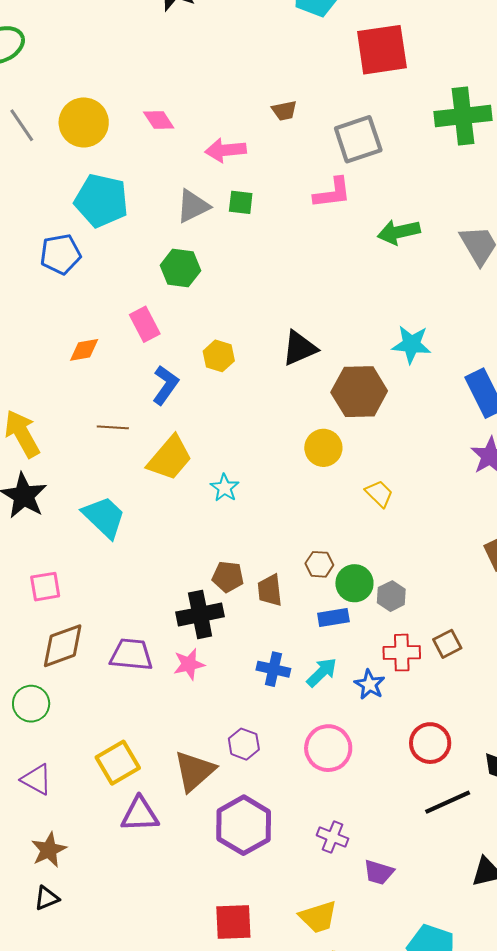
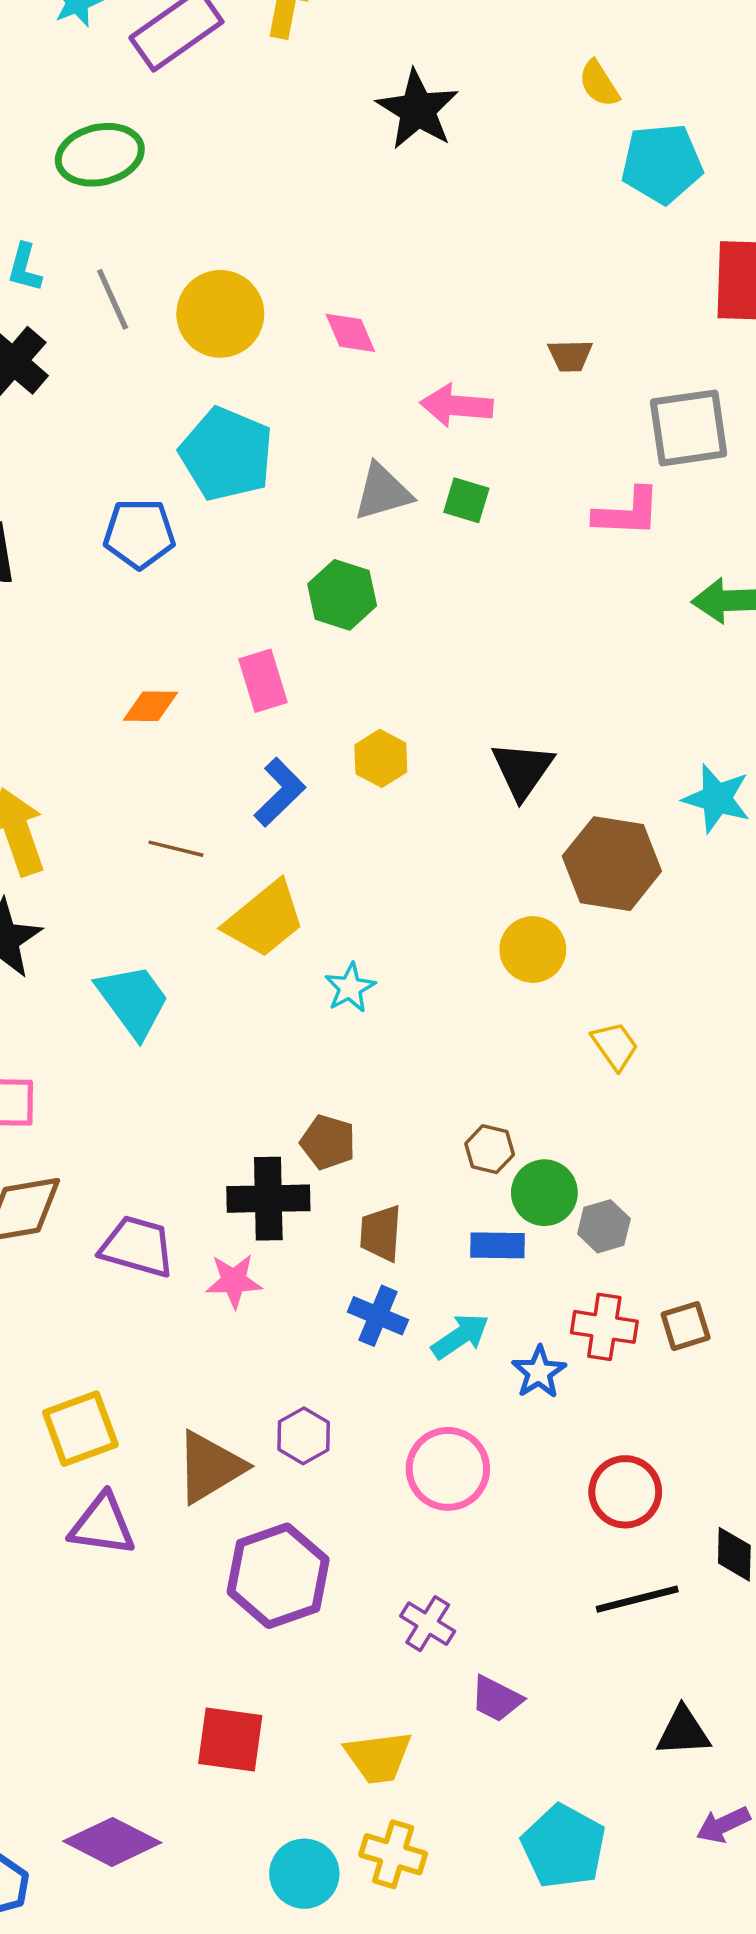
black triangle: (299, 348) -> (522, 770), turned -42
brown trapezoid: (270, 590) -> (381, 1233), moved

